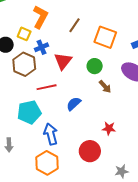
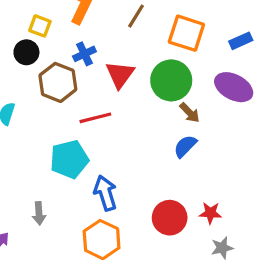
yellow square: (24, 34) -> (40, 26), moved
green circle: (95, 66) -> (171, 80), size x1.6
blue semicircle: (74, 104) -> (185, 146), moved
red star: (109, 128) -> (210, 213), moved

